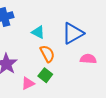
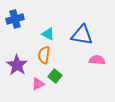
blue triangle: (73, 33) -> (82, 35), turned 40
orange semicircle: (47, 54) -> (44, 55), moved, turned -144

